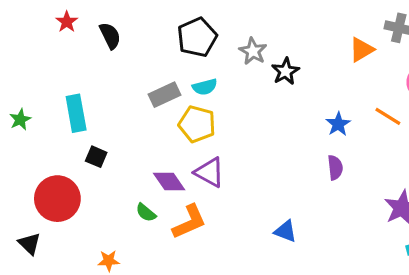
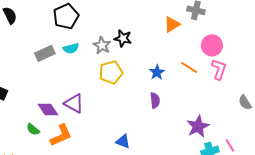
gray star: (253, 51) -> (102, 45), moved
black star: (285, 71) -> (123, 38), turned -30
yellow pentagon: (197, 124) -> (111, 72), moved, turned -30

